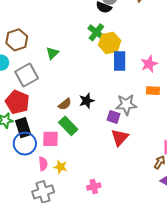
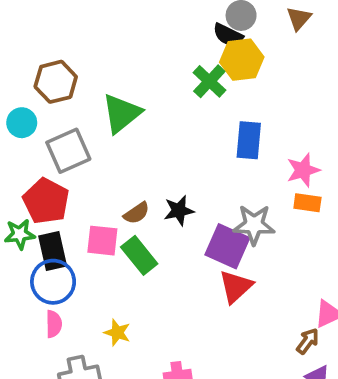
yellow hexagon: (110, 43) -> (242, 60), moved
green triangle: (52, 53) -> (122, 113), size x1.6
pink star: (149, 64) -> (303, 170), moved
purple square: (114, 117) -> (227, 246), size x1.6
pink square: (50, 139) -> (102, 241), moved
pink semicircle: (43, 164) -> (54, 324), moved

